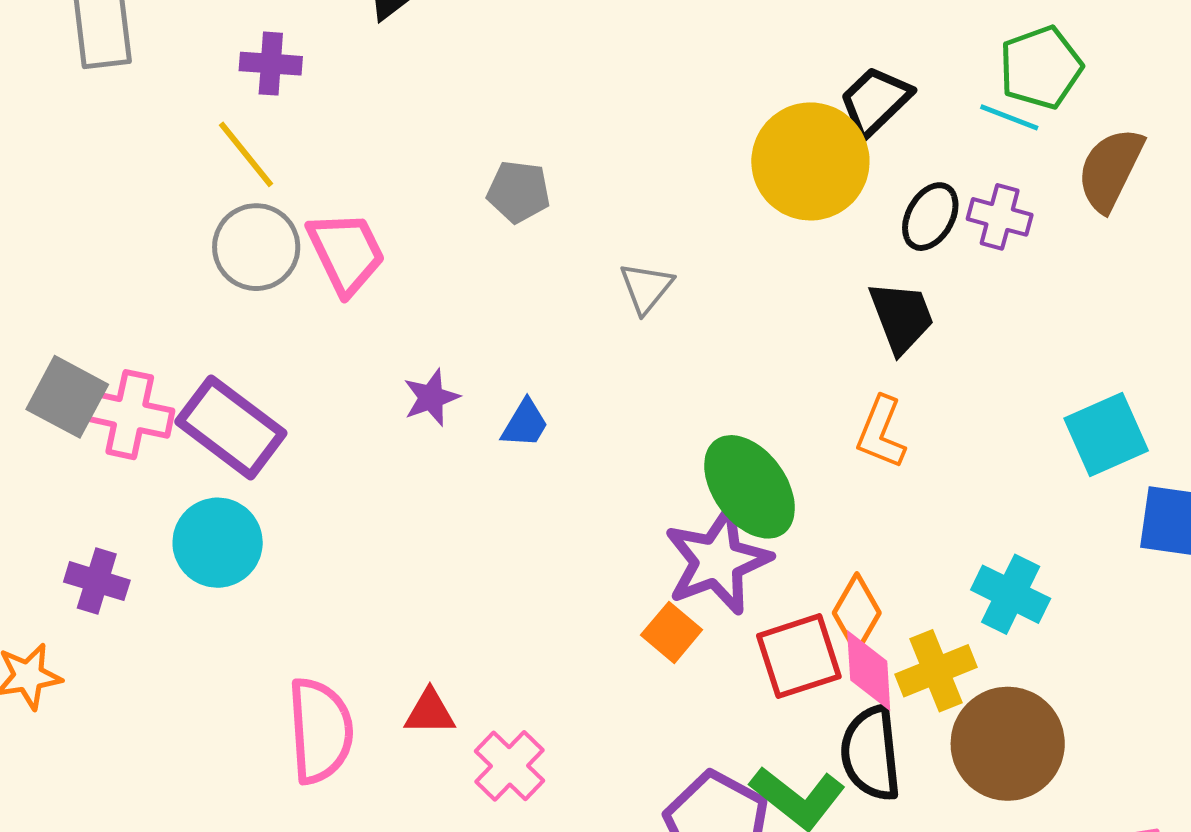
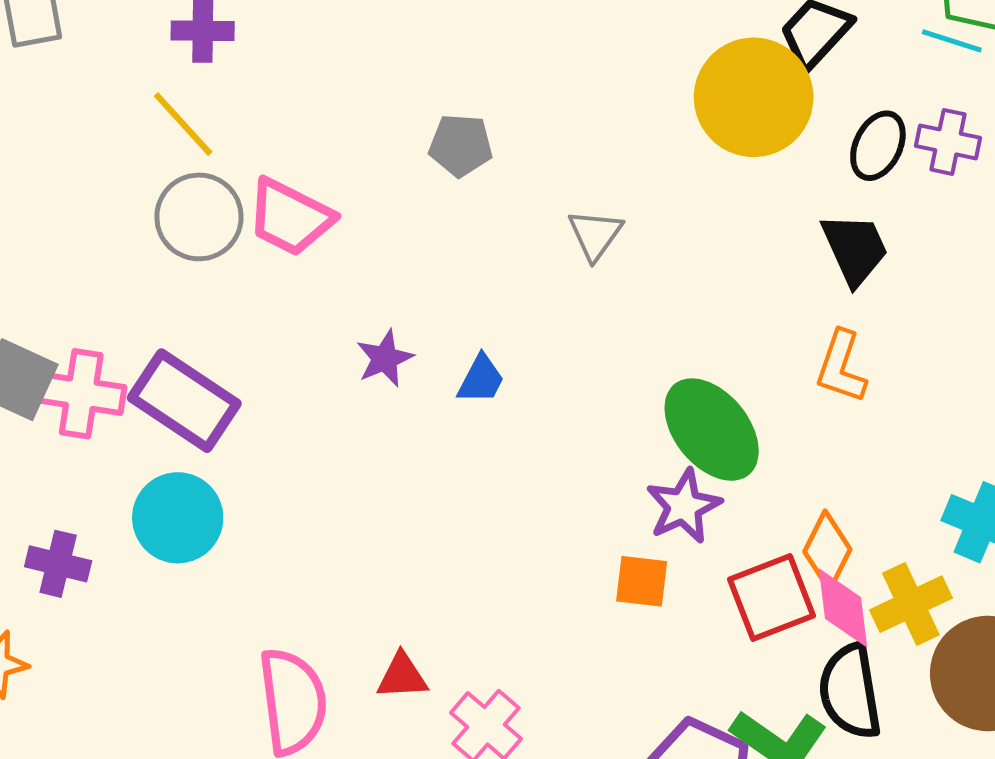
pink trapezoid: (346, 253) -> (290, 217), turned 146
purple star: (717, 561) -> (684, 506), size x0.7
orange square: (672, 632) -> (642, 581), turned -30

